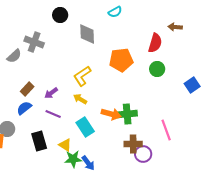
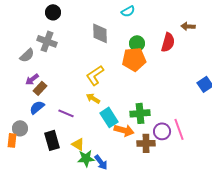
black circle: (60, 15) -> (53, 12), moved
green circle: (157, 69) -> (137, 43), moved
purple arrow: (51, 93) -> (32, 79), moved
orange arrow: (111, 114) -> (124, 130), moved
cyan rectangle: (85, 127) -> (109, 117), moved
purple circle: (143, 154) -> (162, 131), moved

